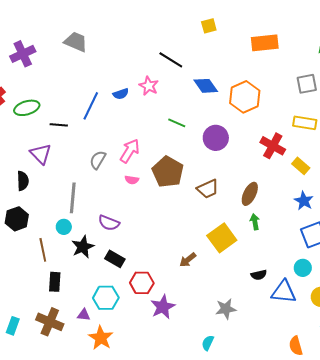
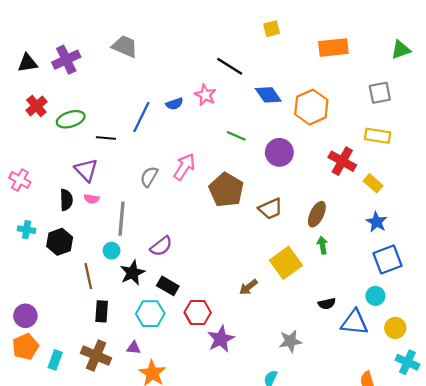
pink semicircle: (132, 180) -> (92, 199), moved
purple semicircle: (109, 223) -> (161, 246), turned -60
cyan hexagon: (106, 298) -> (150, 314), moved

